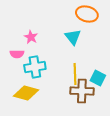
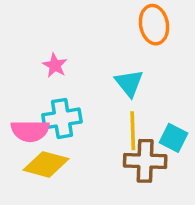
orange ellipse: (87, 14) -> (154, 25), turned 65
cyan triangle: (73, 37) -> (129, 83), moved
pink semicircle: (17, 54) -> (30, 131), moved, size x1.5

